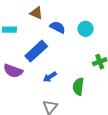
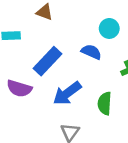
blue semicircle: (58, 27) -> (91, 52), moved
blue arrow: (50, 77) -> (67, 93), size x1.6

